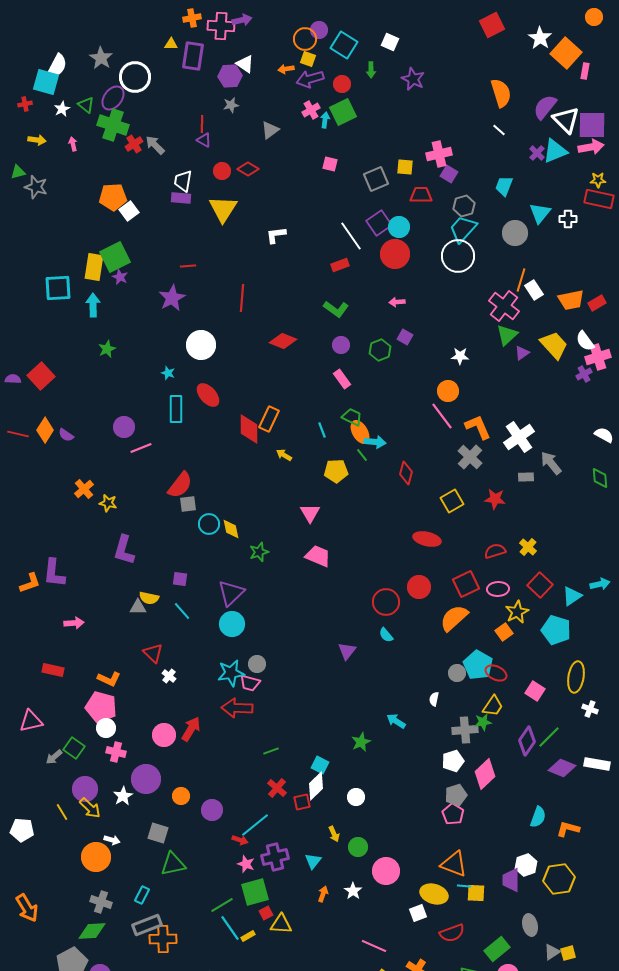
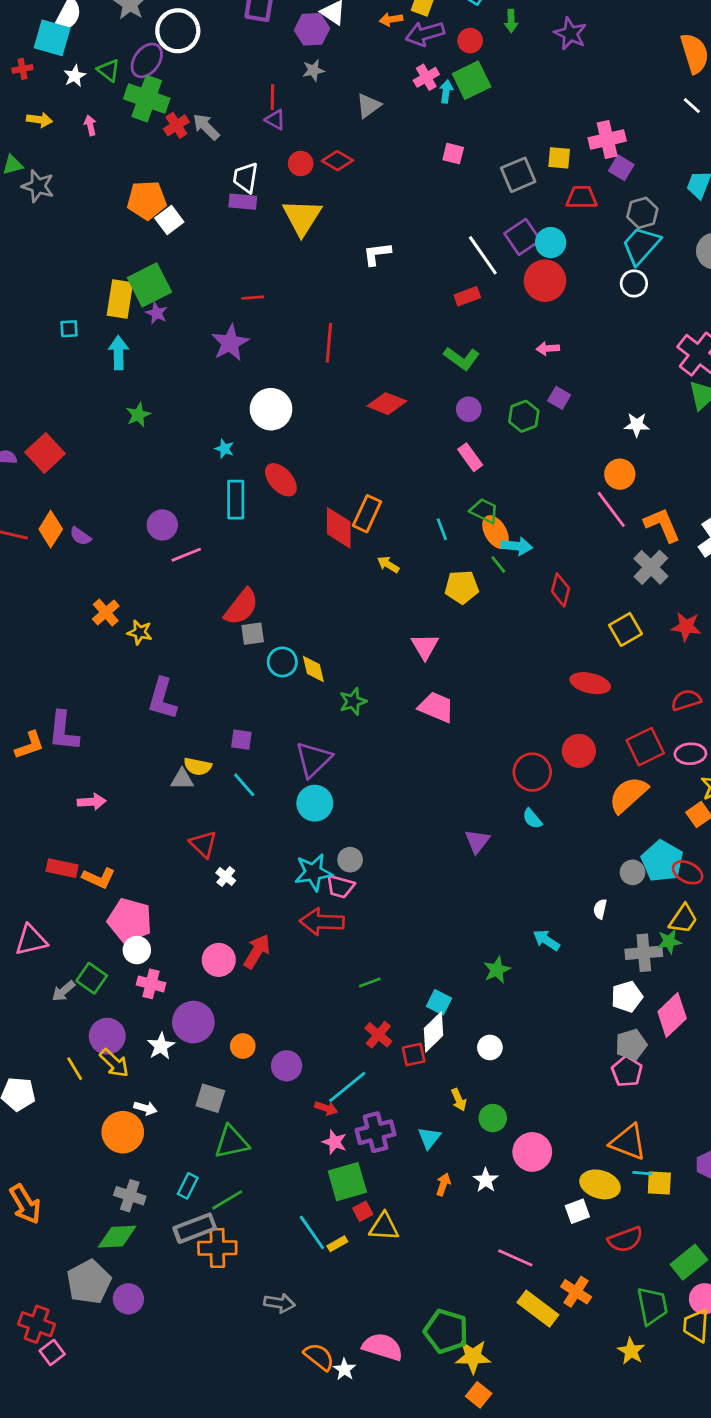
white circle: (458, 256) -> (634, 284), size x0.6
cyan square: (58, 288) -> (69, 329), size x0.5
orange L-shape: (109, 679) -> (99, 878), moved
green line: (222, 905) -> (227, 1200), moved

